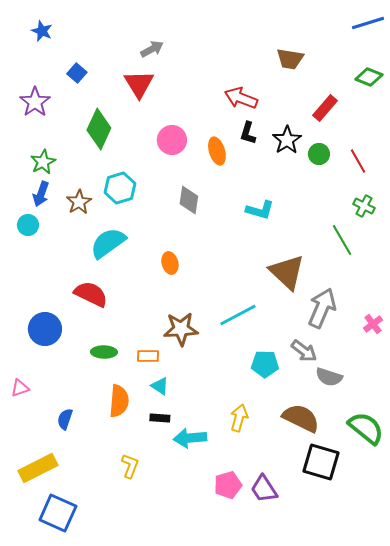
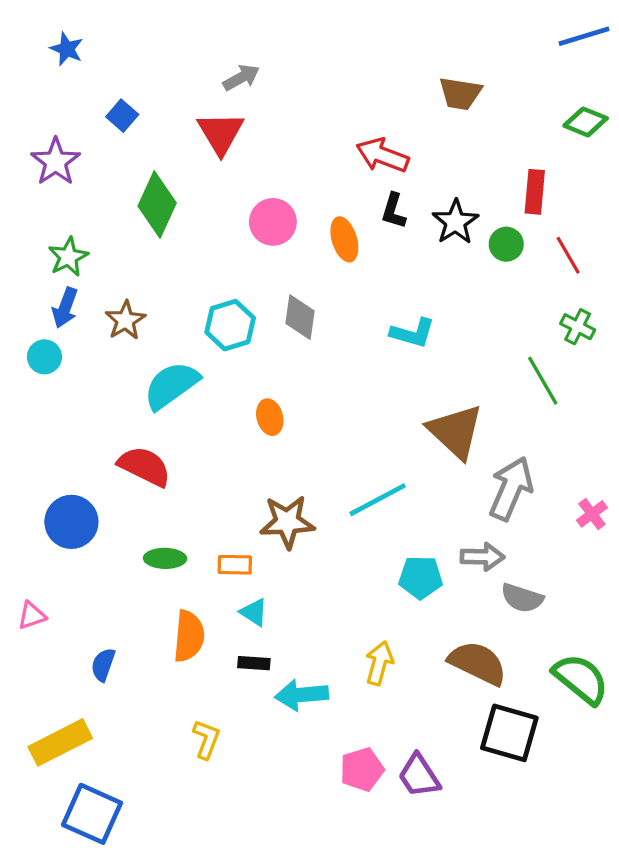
red rectangle: (325, 108) -> (535, 192), moved, turned -36
cyan hexagon: (120, 188) -> (230, 325), moved
gray arrow: (304, 351) -> (482, 557), turned -36

